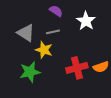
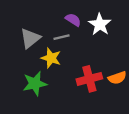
purple semicircle: (56, 11) -> (73, 20), moved
gray triangle: (26, 33) -> (30, 38), turned 48

